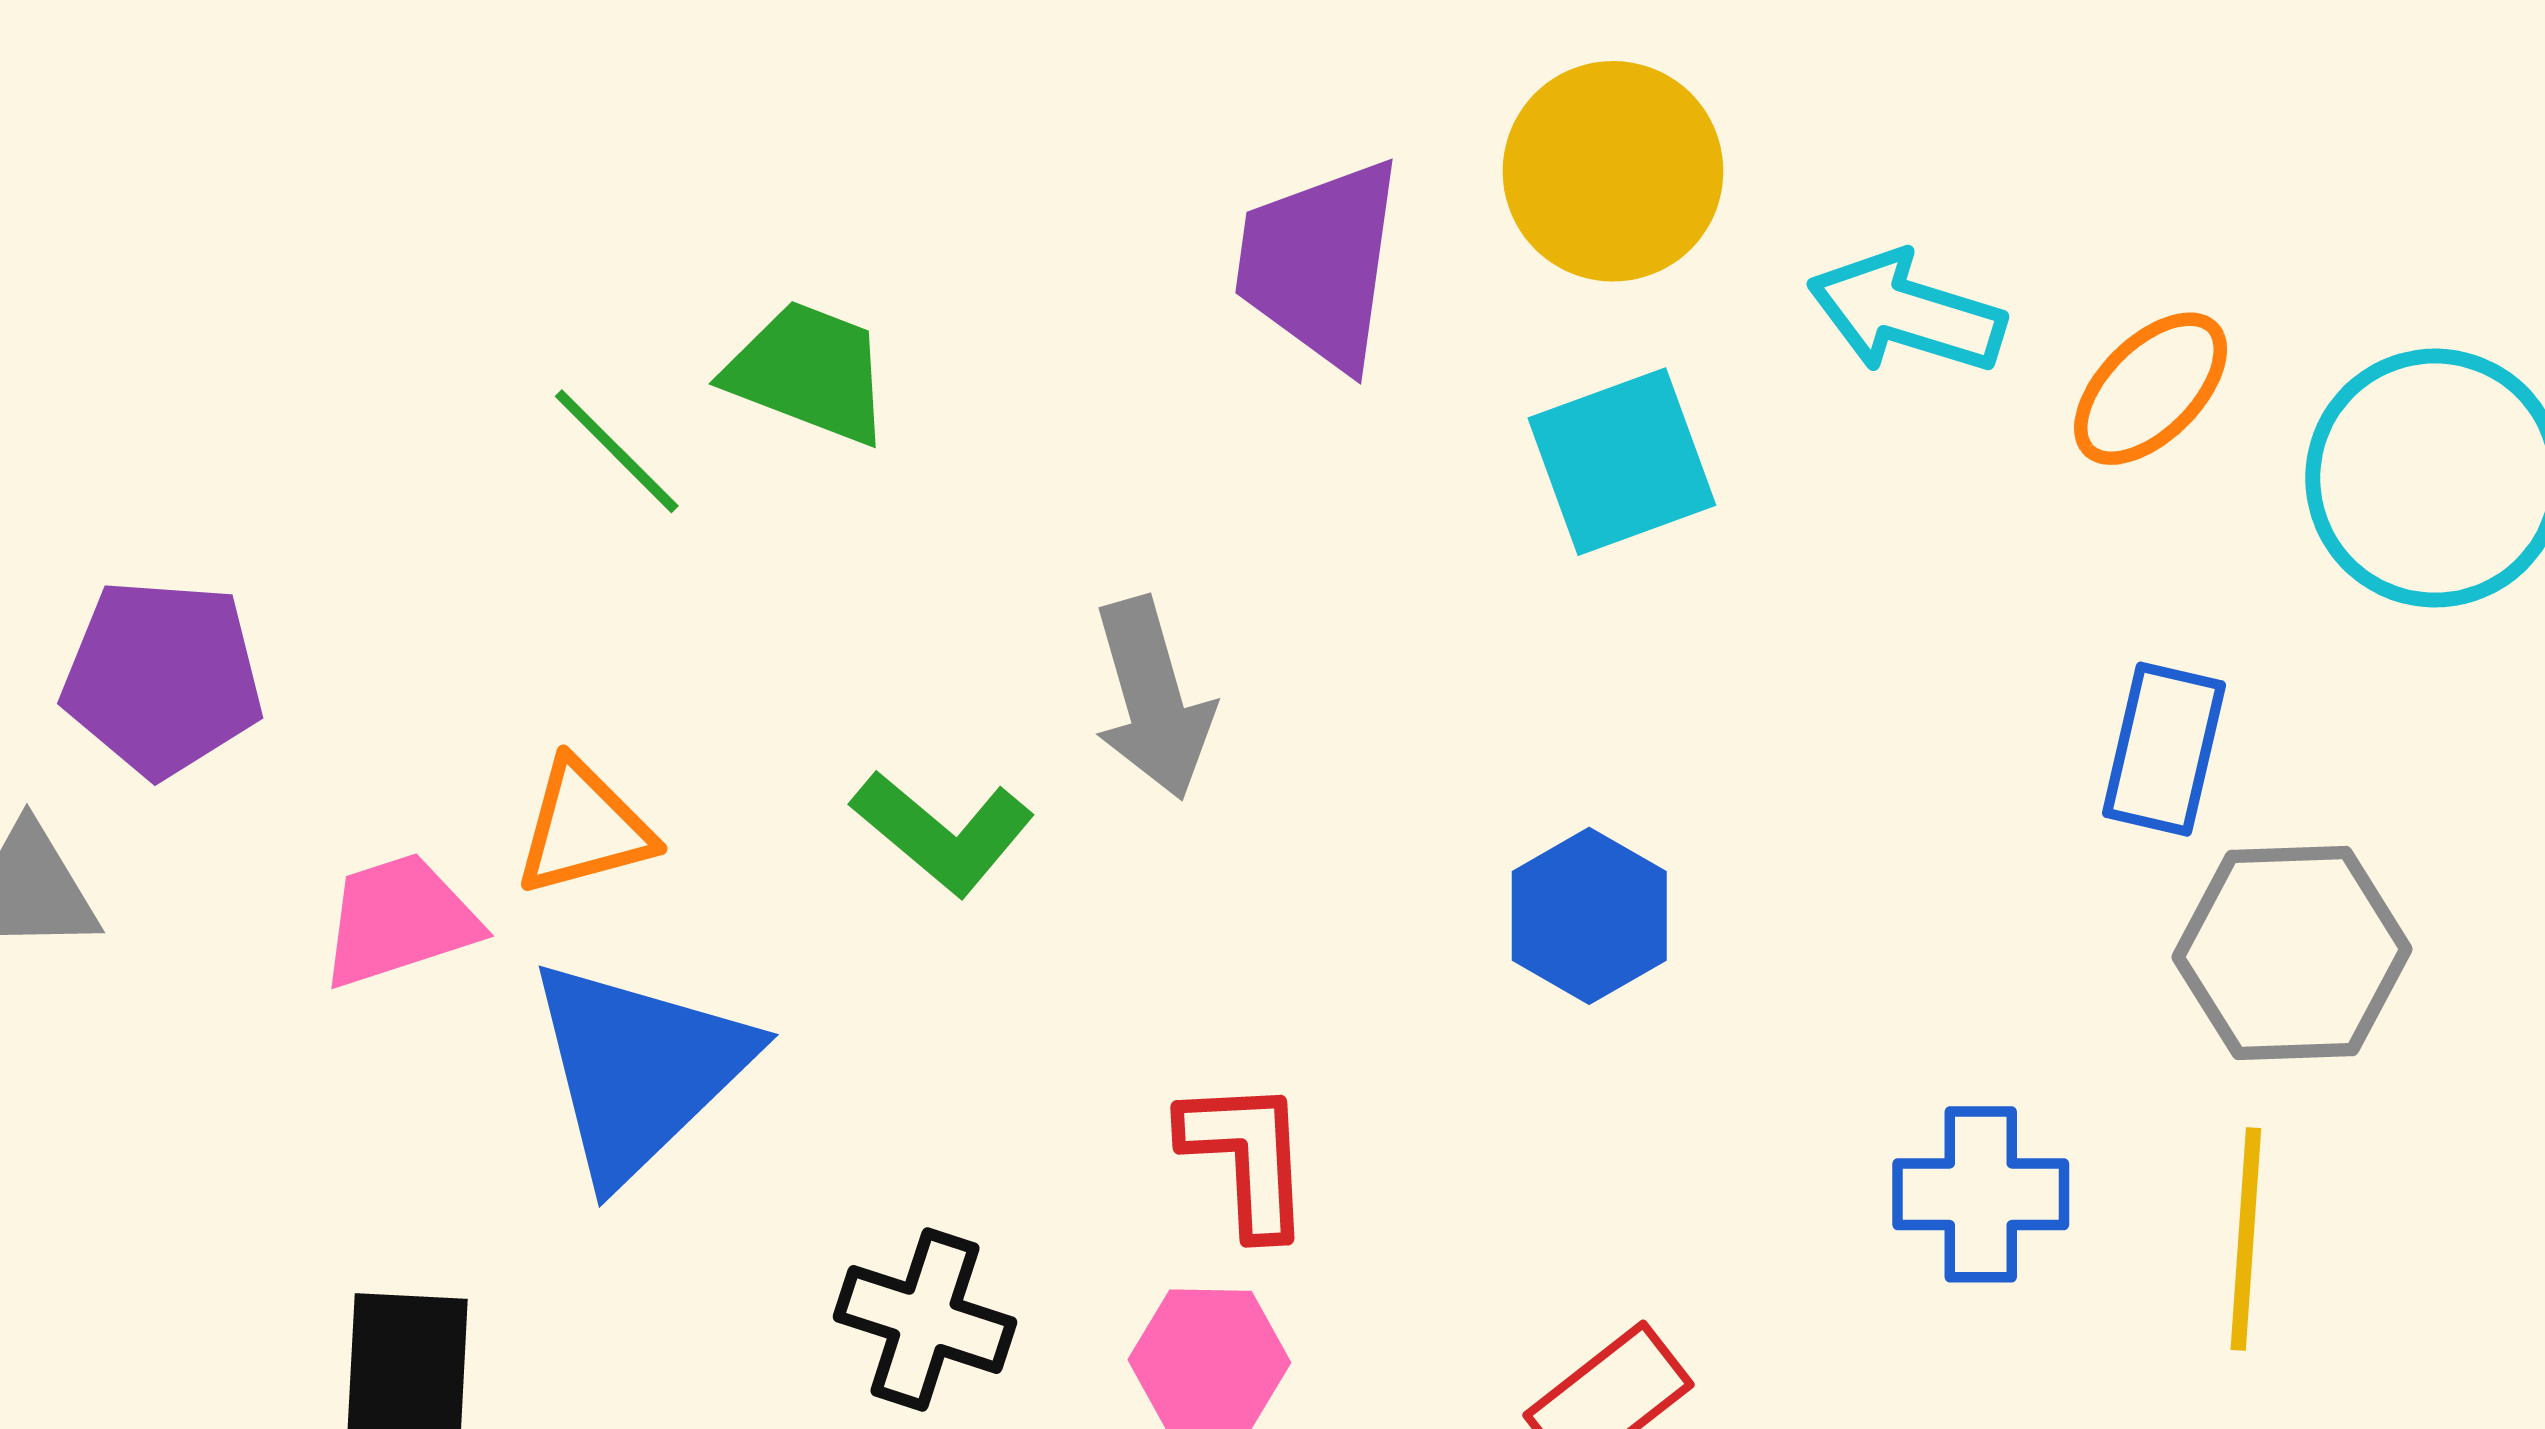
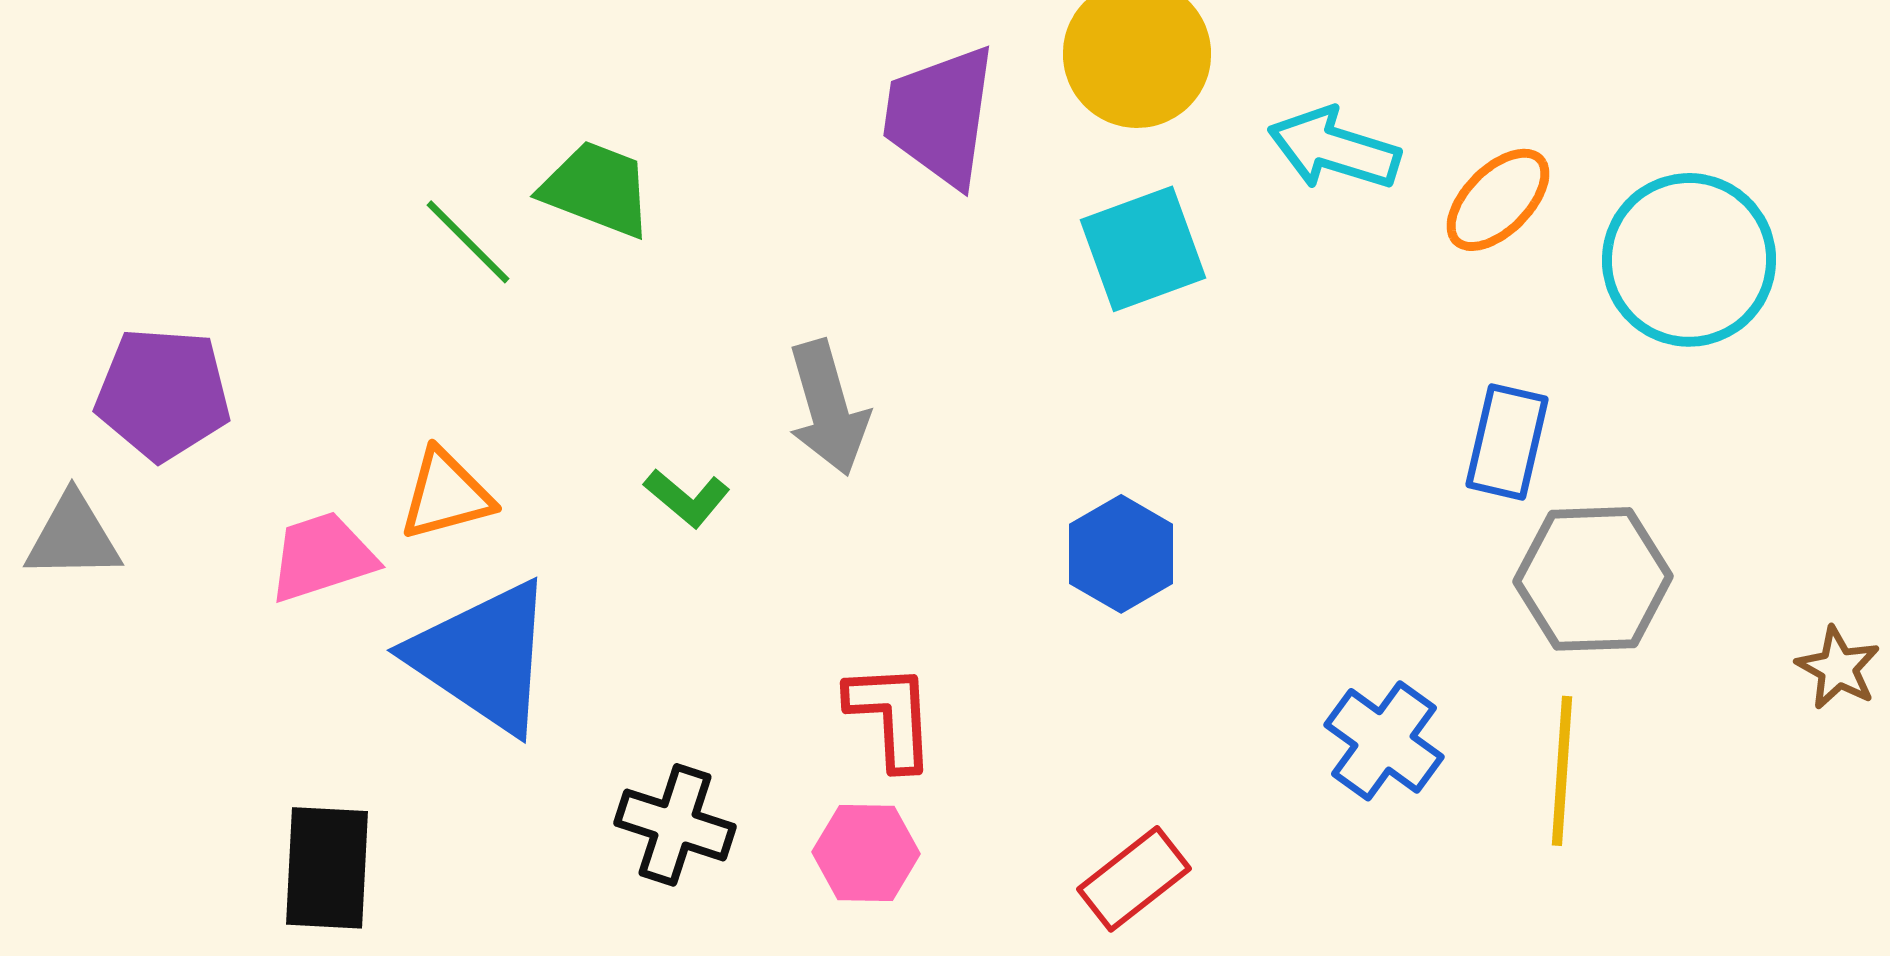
green L-shape: (943, 832) -> (687, 498), size x0.7
blue triangle: (639, 1069) -> (483, 657), turned -42
blue cross: (1981, 1194) -> (1384, 741), turned 36

